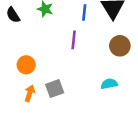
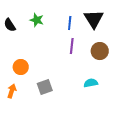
purple line: (74, 40) -> (72, 46), moved
orange arrow: (30, 93) -> (12, 91), moved

